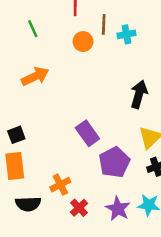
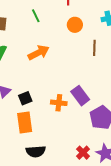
brown line: (104, 24) -> (94, 48), moved
orange cross: (60, 185) -> (59, 103), moved, turned 35
red cross: (79, 208) -> (83, 153), moved

